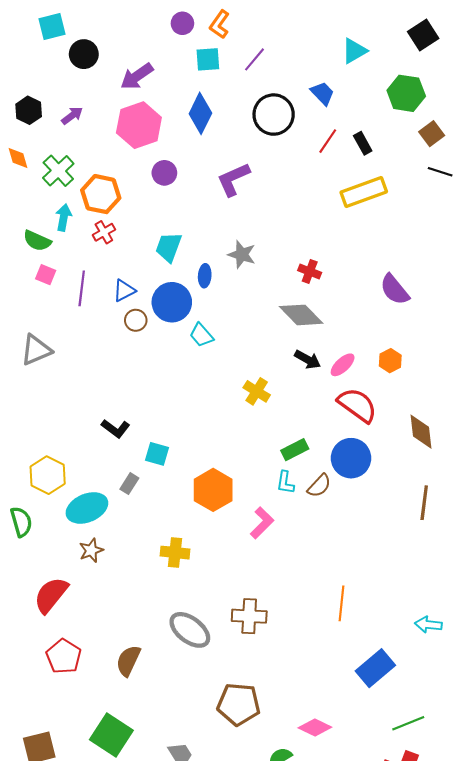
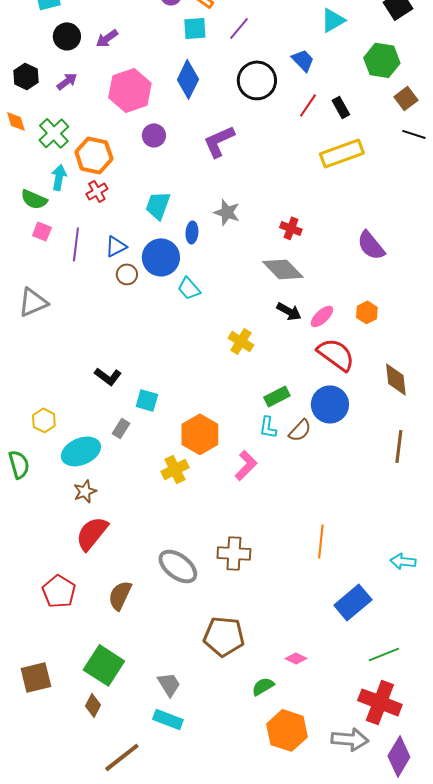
black circle: (84, 54) -> (67, 36), moved
purple arrow: (137, 76) -> (107, 38), moved, size x0.7
yellow hexagon: (48, 475) -> (44, 420), size x0.7
yellow cross: (175, 553) -> (175, 469), moved, turned -32
red semicircle: (51, 595) -> (92, 533), moved
pink diamond: (315, 728) -> (296, 658), size x0.7

